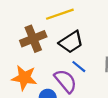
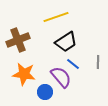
brown cross: (33, 39) -> (18, 40), moved

